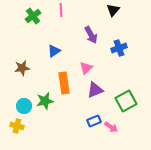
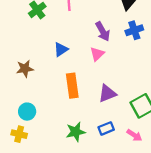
blue cross: (119, 48) -> (134, 30), moved
pink triangle: (86, 68) -> (97, 54), moved
green star: (45, 101) -> (76, 132), moved
pink arrow: (111, 127) -> (134, 135), moved

